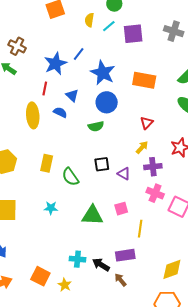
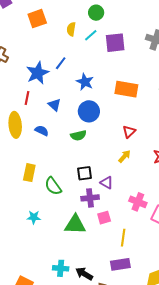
blue star: (103, 73) -> (85, 82), size x0.7
blue semicircle: (60, 112) -> (42, 131), moved
purple cross: (153, 167) -> (90, 198), moved
purple rectangle: (125, 255) -> (120, 264), moved

